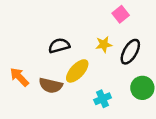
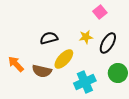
cyan cross: (103, 99) -> (85, 82), size x1.5

